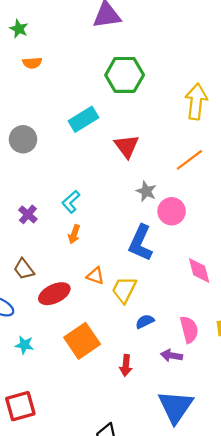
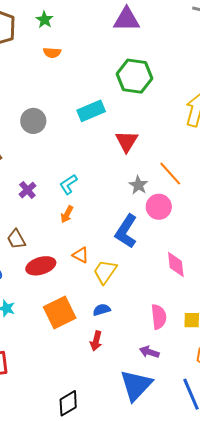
orange line: (189, 160) -> (170, 174), moved, turned 76
blue semicircle: (145, 321) -> (102, 310), moved
purple arrow: (172, 356) -> (149, 352), moved

